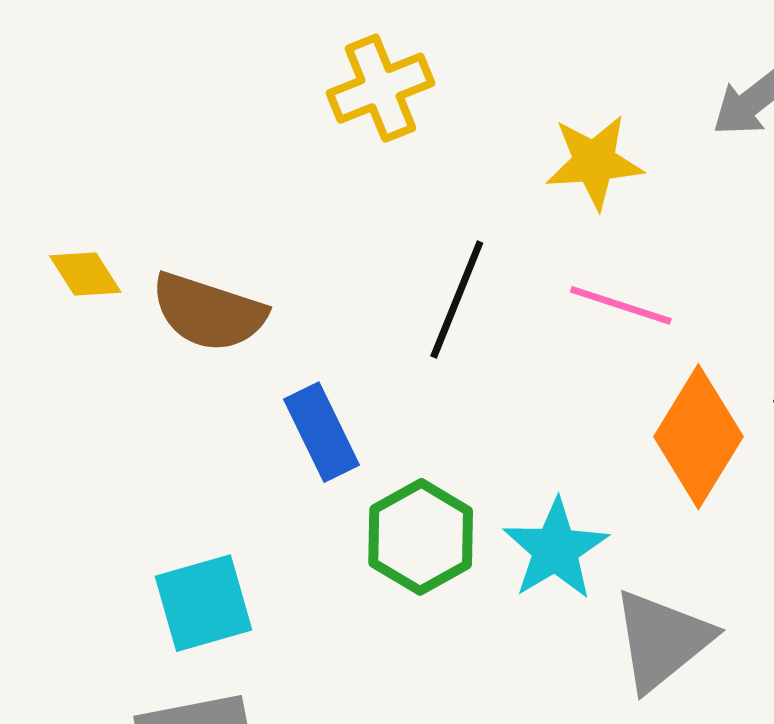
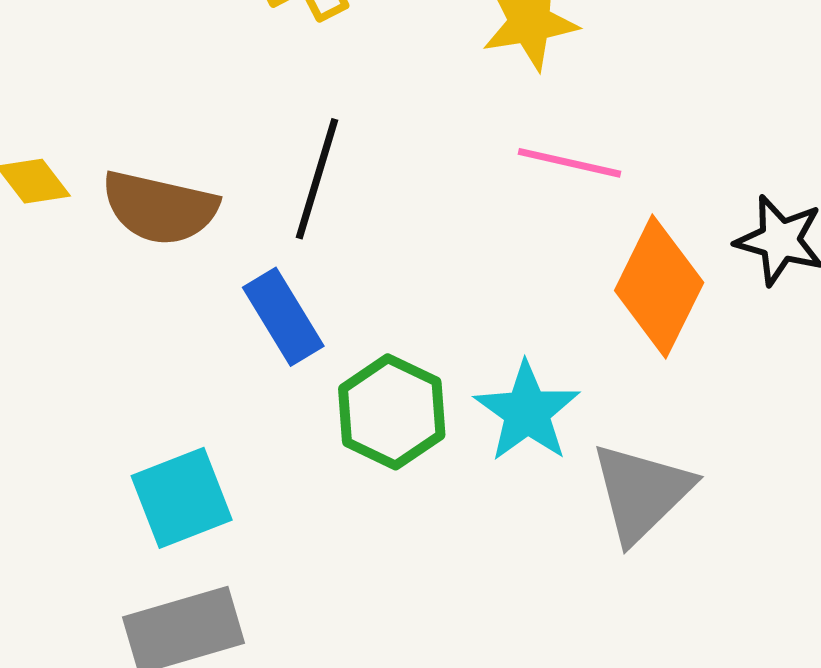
black line: (457, 300) -> (317, 179), moved

